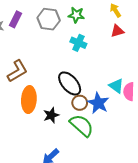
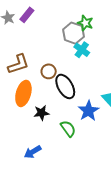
gray hexagon: (49, 19) -> (73, 33), moved
brown circle: (80, 103) -> (49, 71), moved
green semicircle: (82, 125) -> (68, 129), size x0.7

